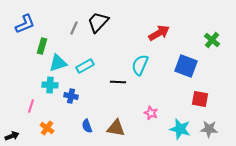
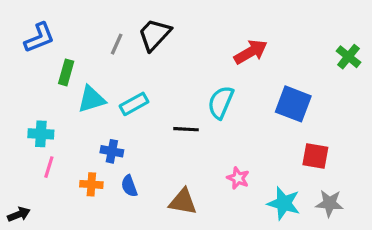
green cross: (212, 40) -> (348, 57), moved
cyan cross: (50, 85) -> (41, 134), moved
blue semicircle: (87, 126) -> (129, 186), moved
orange cross: (47, 128) -> (91, 184), moved, turned -32

